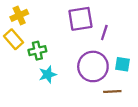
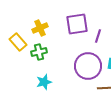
yellow cross: (19, 15) -> (40, 28), moved
cyan star: (48, 74) -> (44, 82), moved

